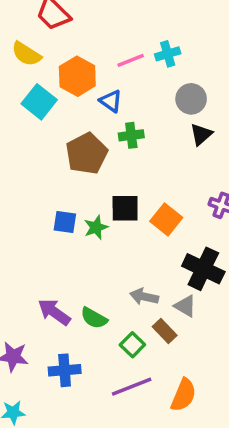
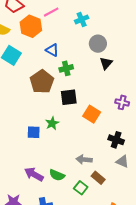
pink line: (131, 60) -> (51, 12), moved
orange hexagon: (77, 76) -> (31, 26), moved
black square: (125, 208) -> (69, 97), moved
blue square: (65, 222) -> (34, 132), moved
black cross: (203, 269) -> (116, 140), size x0.7
gray triangle: (185, 306) -> (122, 161), moved

